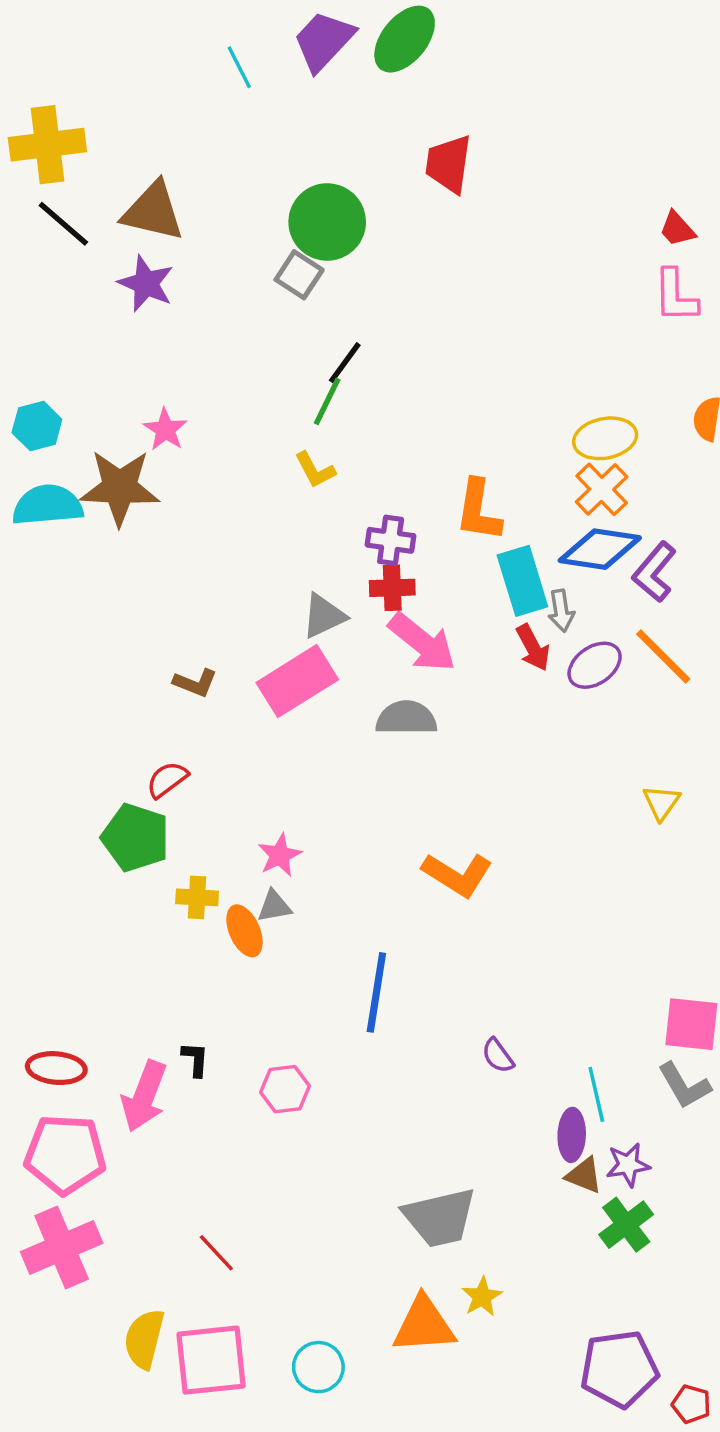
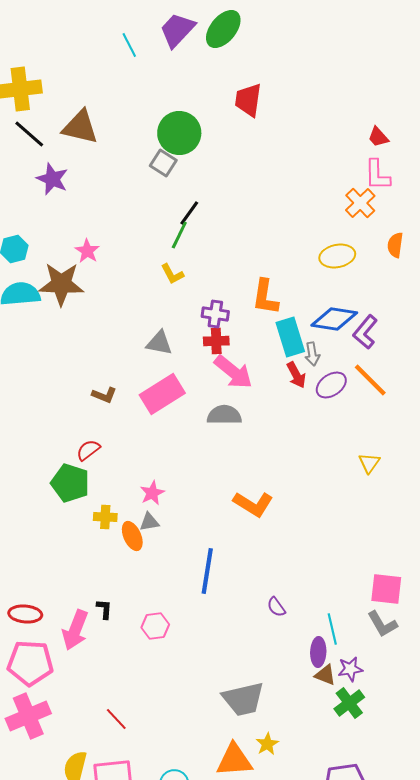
purple star: (146, 284) -> (52, 179), moved
orange cross: (602, 489) -> (360, 203), moved
gray triangle: (324, 616) -> (159, 343), moved, turned 36

